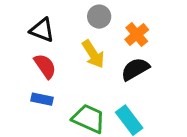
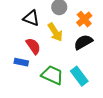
black triangle: (42, 30) -> (31, 18), moved
red semicircle: (45, 66) -> (33, 46), moved

